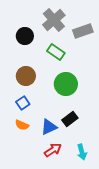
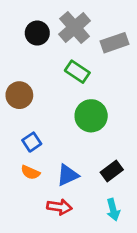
black circle: (25, 36) -> (37, 33), moved
brown circle: (26, 76) -> (19, 95), moved
black rectangle: (70, 119) -> (112, 171), moved
red arrow: (53, 150) -> (59, 207), moved, turned 42

